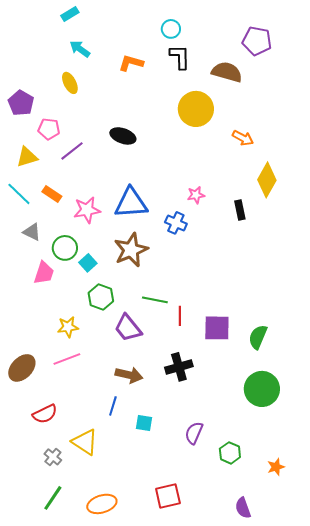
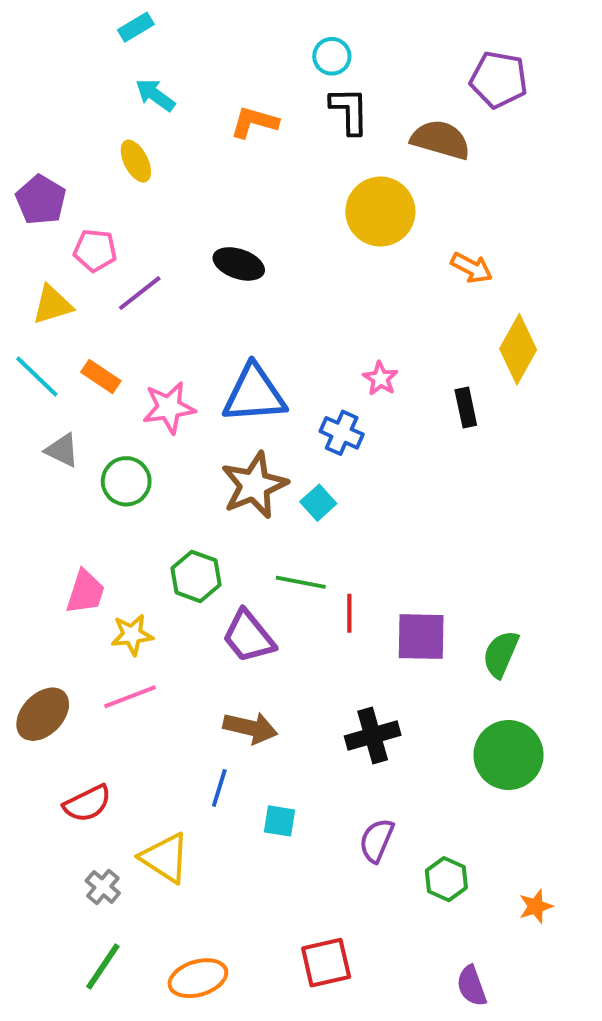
pink star: (196, 195) -> (380, 378), turned -30
cyan square: (88, 263) -> (318, 503), moved
pink trapezoid: (44, 273) -> (85, 592), moved
black cross: (179, 367) -> (373, 736), moved

